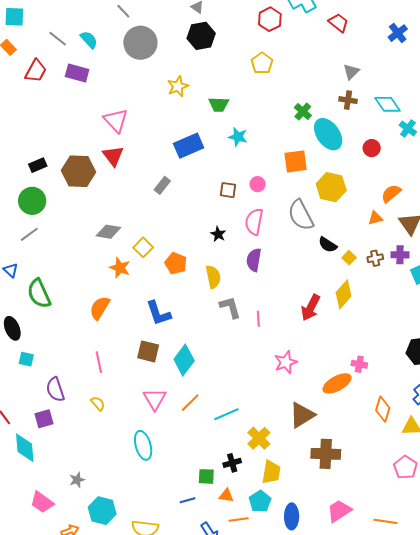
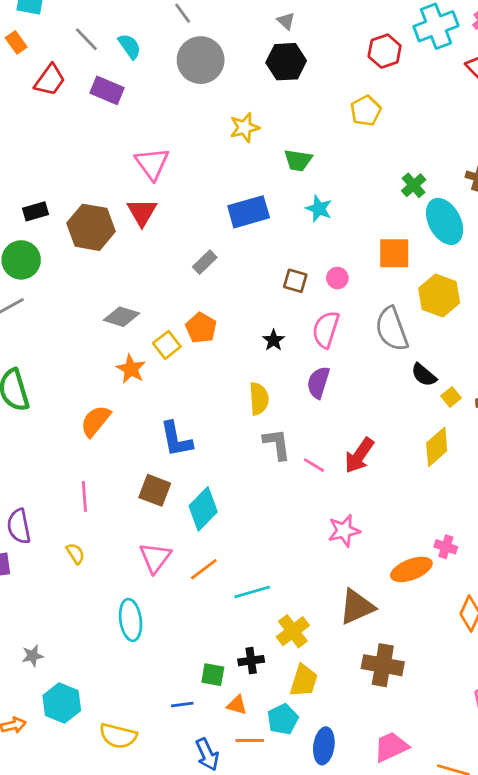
orange pentagon: (176, 263) -> (201, 328), moved
red arrow: (311, 308) -> (359, 455), moved
pink line: (258, 319) -> (314, 465), turned -63

